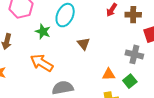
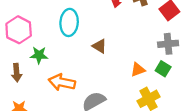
green star: (43, 32) -> (39, 55), moved
gray cross: (134, 54) -> (168, 44), moved

